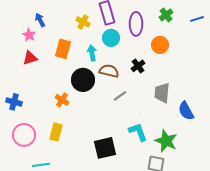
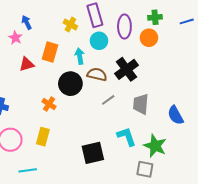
green cross: (166, 15) -> (155, 17), turned 32
orange circle: (160, 45) -> (149, 38), moved
red triangle: (30, 58) -> (27, 64), moved
black cross: (138, 66) -> (127, 69), size x1.6
gray trapezoid: (162, 93) -> (141, 104), moved

